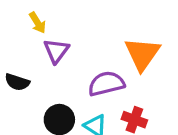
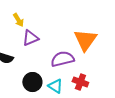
purple triangle: (56, 51) -> (30, 38), turned 30

